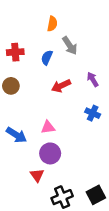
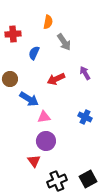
red cross: (15, 52) -> (13, 34), moved
blue semicircle: (47, 58) -> (34, 53), moved
blue cross: (93, 113) -> (85, 117), moved
blue arrow: (16, 135) -> (29, 99), moved

